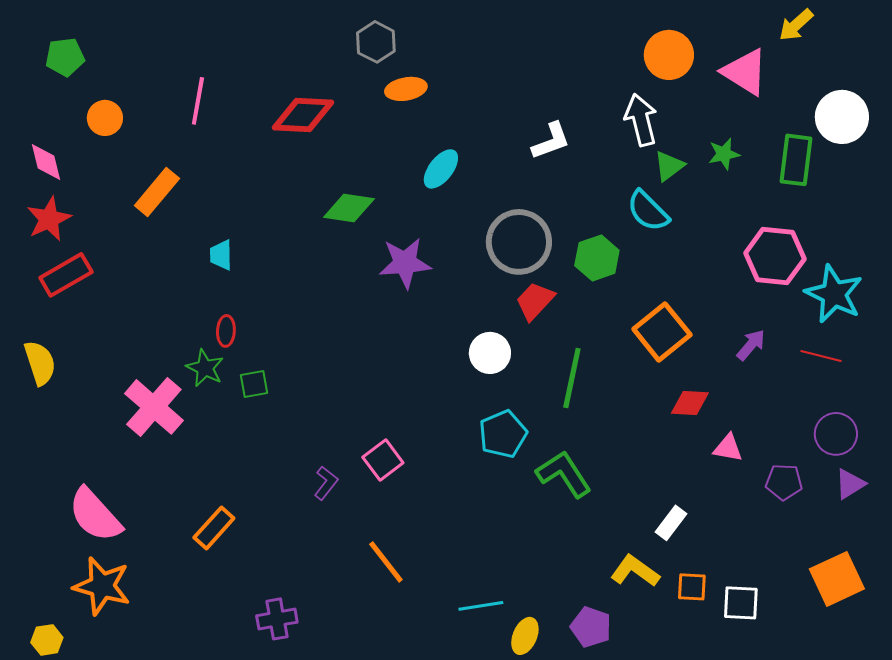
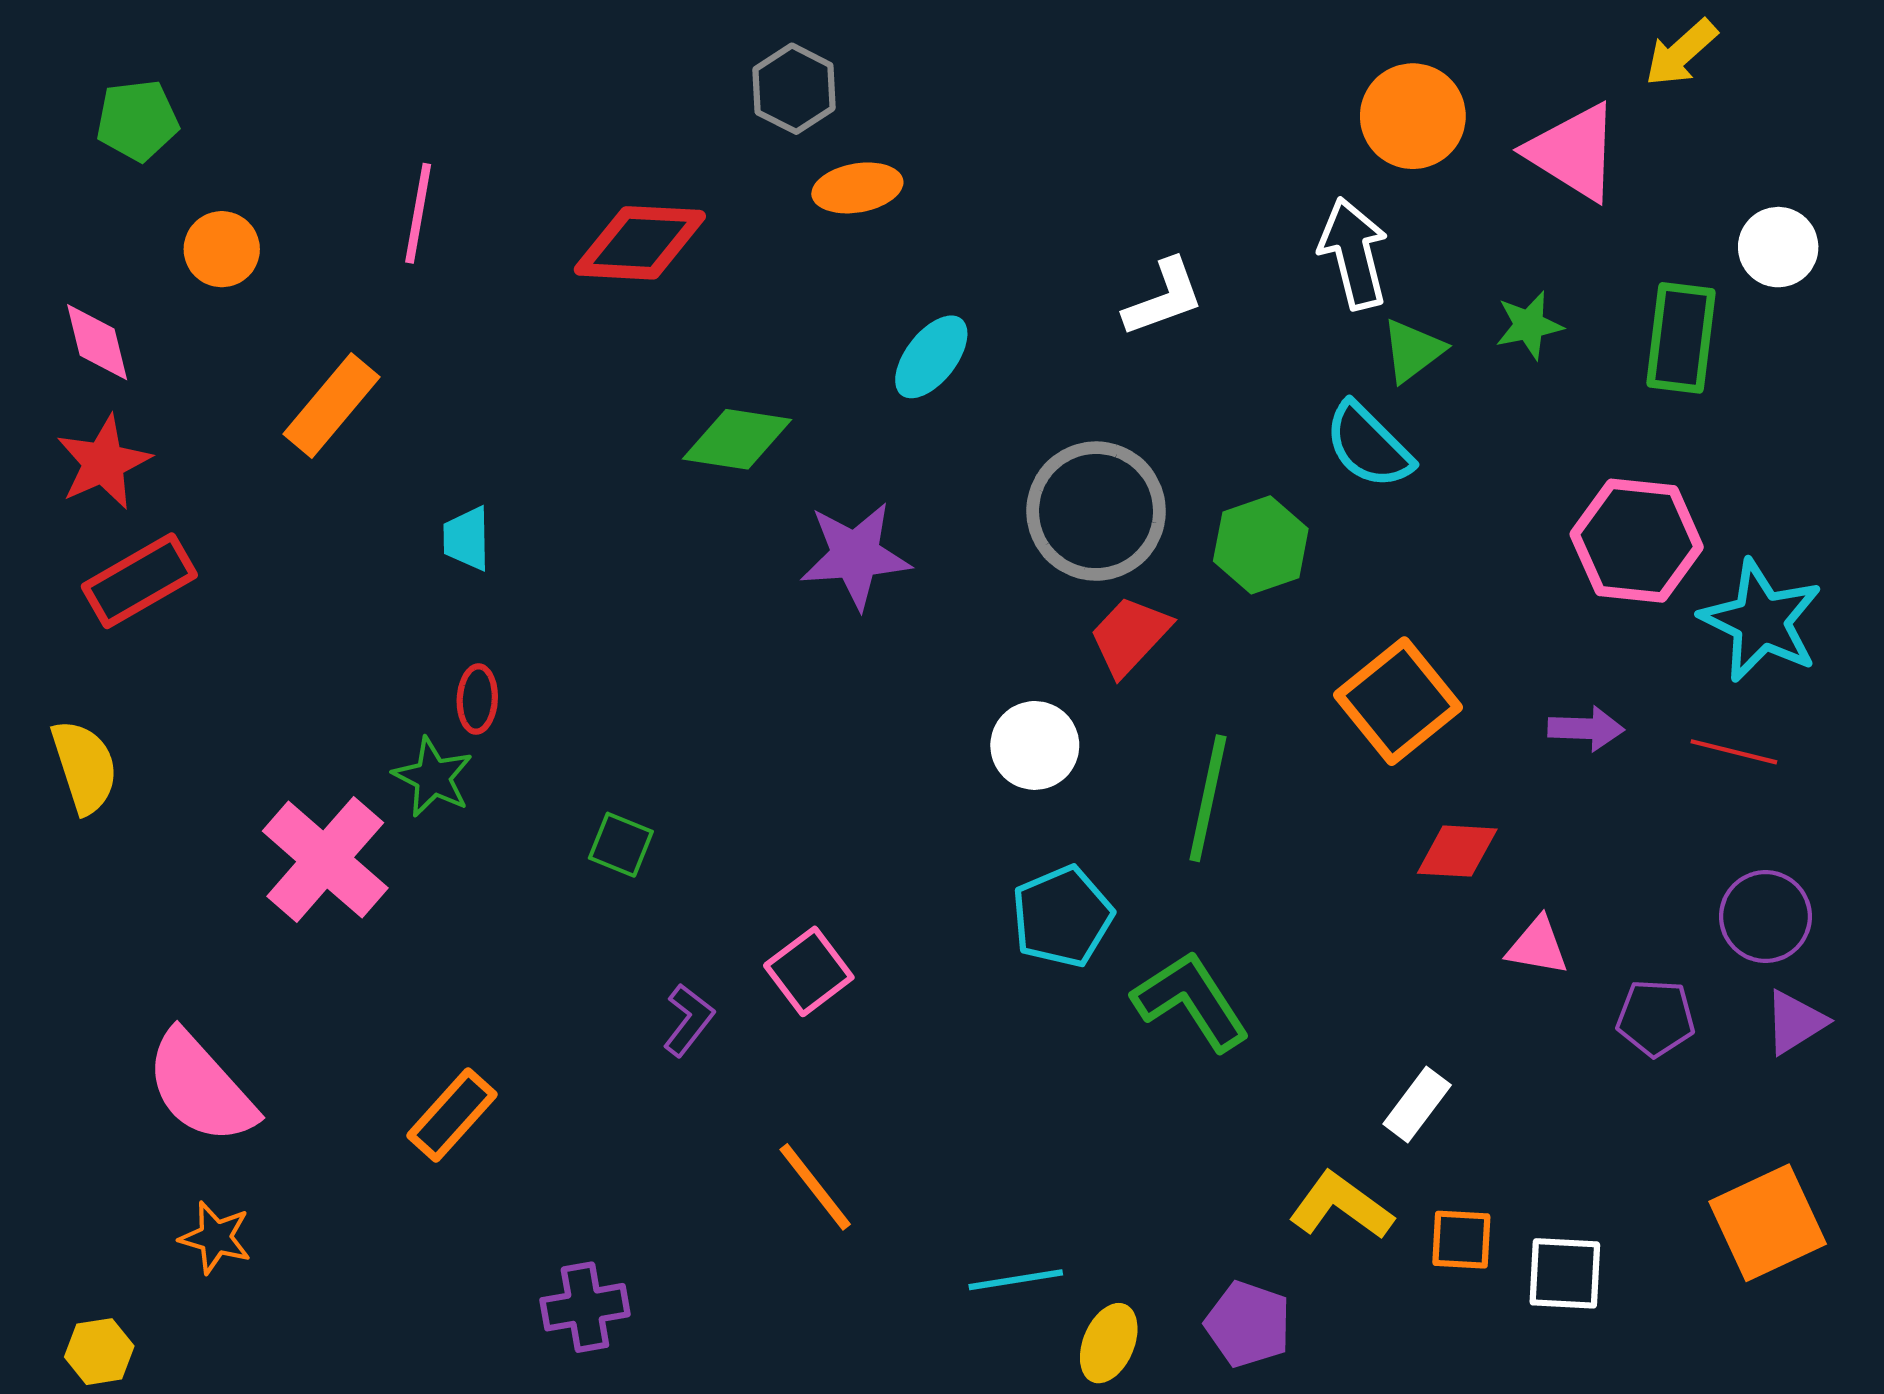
white circle: (842, 117) -> (1778, 247), size x0.7
purple arrow: (751, 345) -> (1586, 729), turned 52
green square: (254, 384) -> (621, 845), moved, turned 32
orange star: (102, 586) -> (215, 1238), size x0.6

